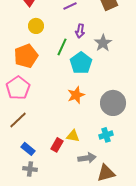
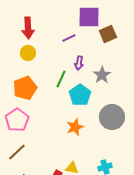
yellow circle: (36, 26) -> (28, 53), moved
gray circle: (113, 103) -> (112, 117), moved

